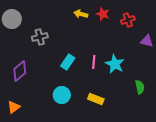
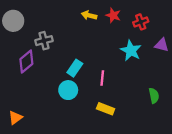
pink line: (94, 62) -> (102, 78), moved
cyan star: (115, 64) -> (131, 51), moved
purple diamond: (20, 71) -> (26, 62), moved
cyan circle: (62, 95) -> (68, 90), moved

